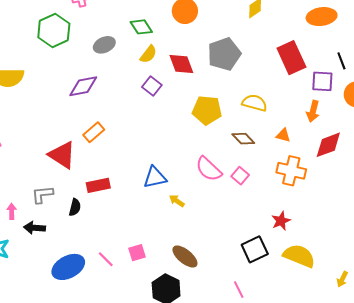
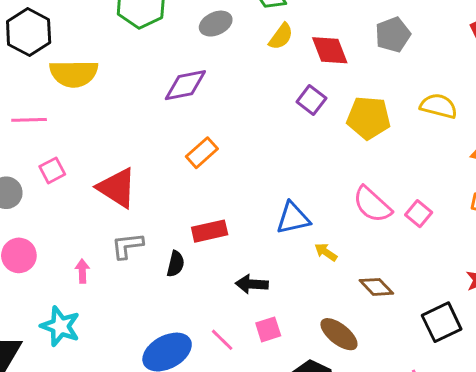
gray pentagon: (224, 54) -> (393, 35), size x0.7
purple square: (152, 86) -> (311, 100), moved
brown diamond: (243, 139) -> (376, 287), moved
red triangle: (62, 155) -> (117, 188), moved
black arrow: (34, 228) -> (252, 284), moved

